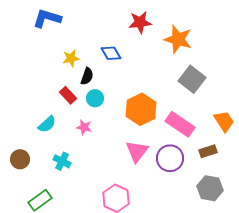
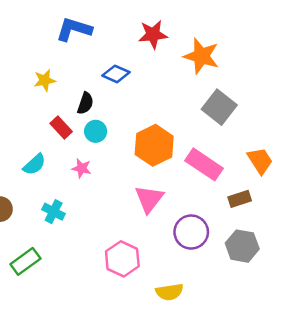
blue L-shape: (47, 18) -> (74, 29), moved
blue diamond: (111, 53) -> (116, 74), turned -35
yellow star: (71, 58) -> (45, 80), moved
purple circle: (170, 158) -> (191, 232), moved

